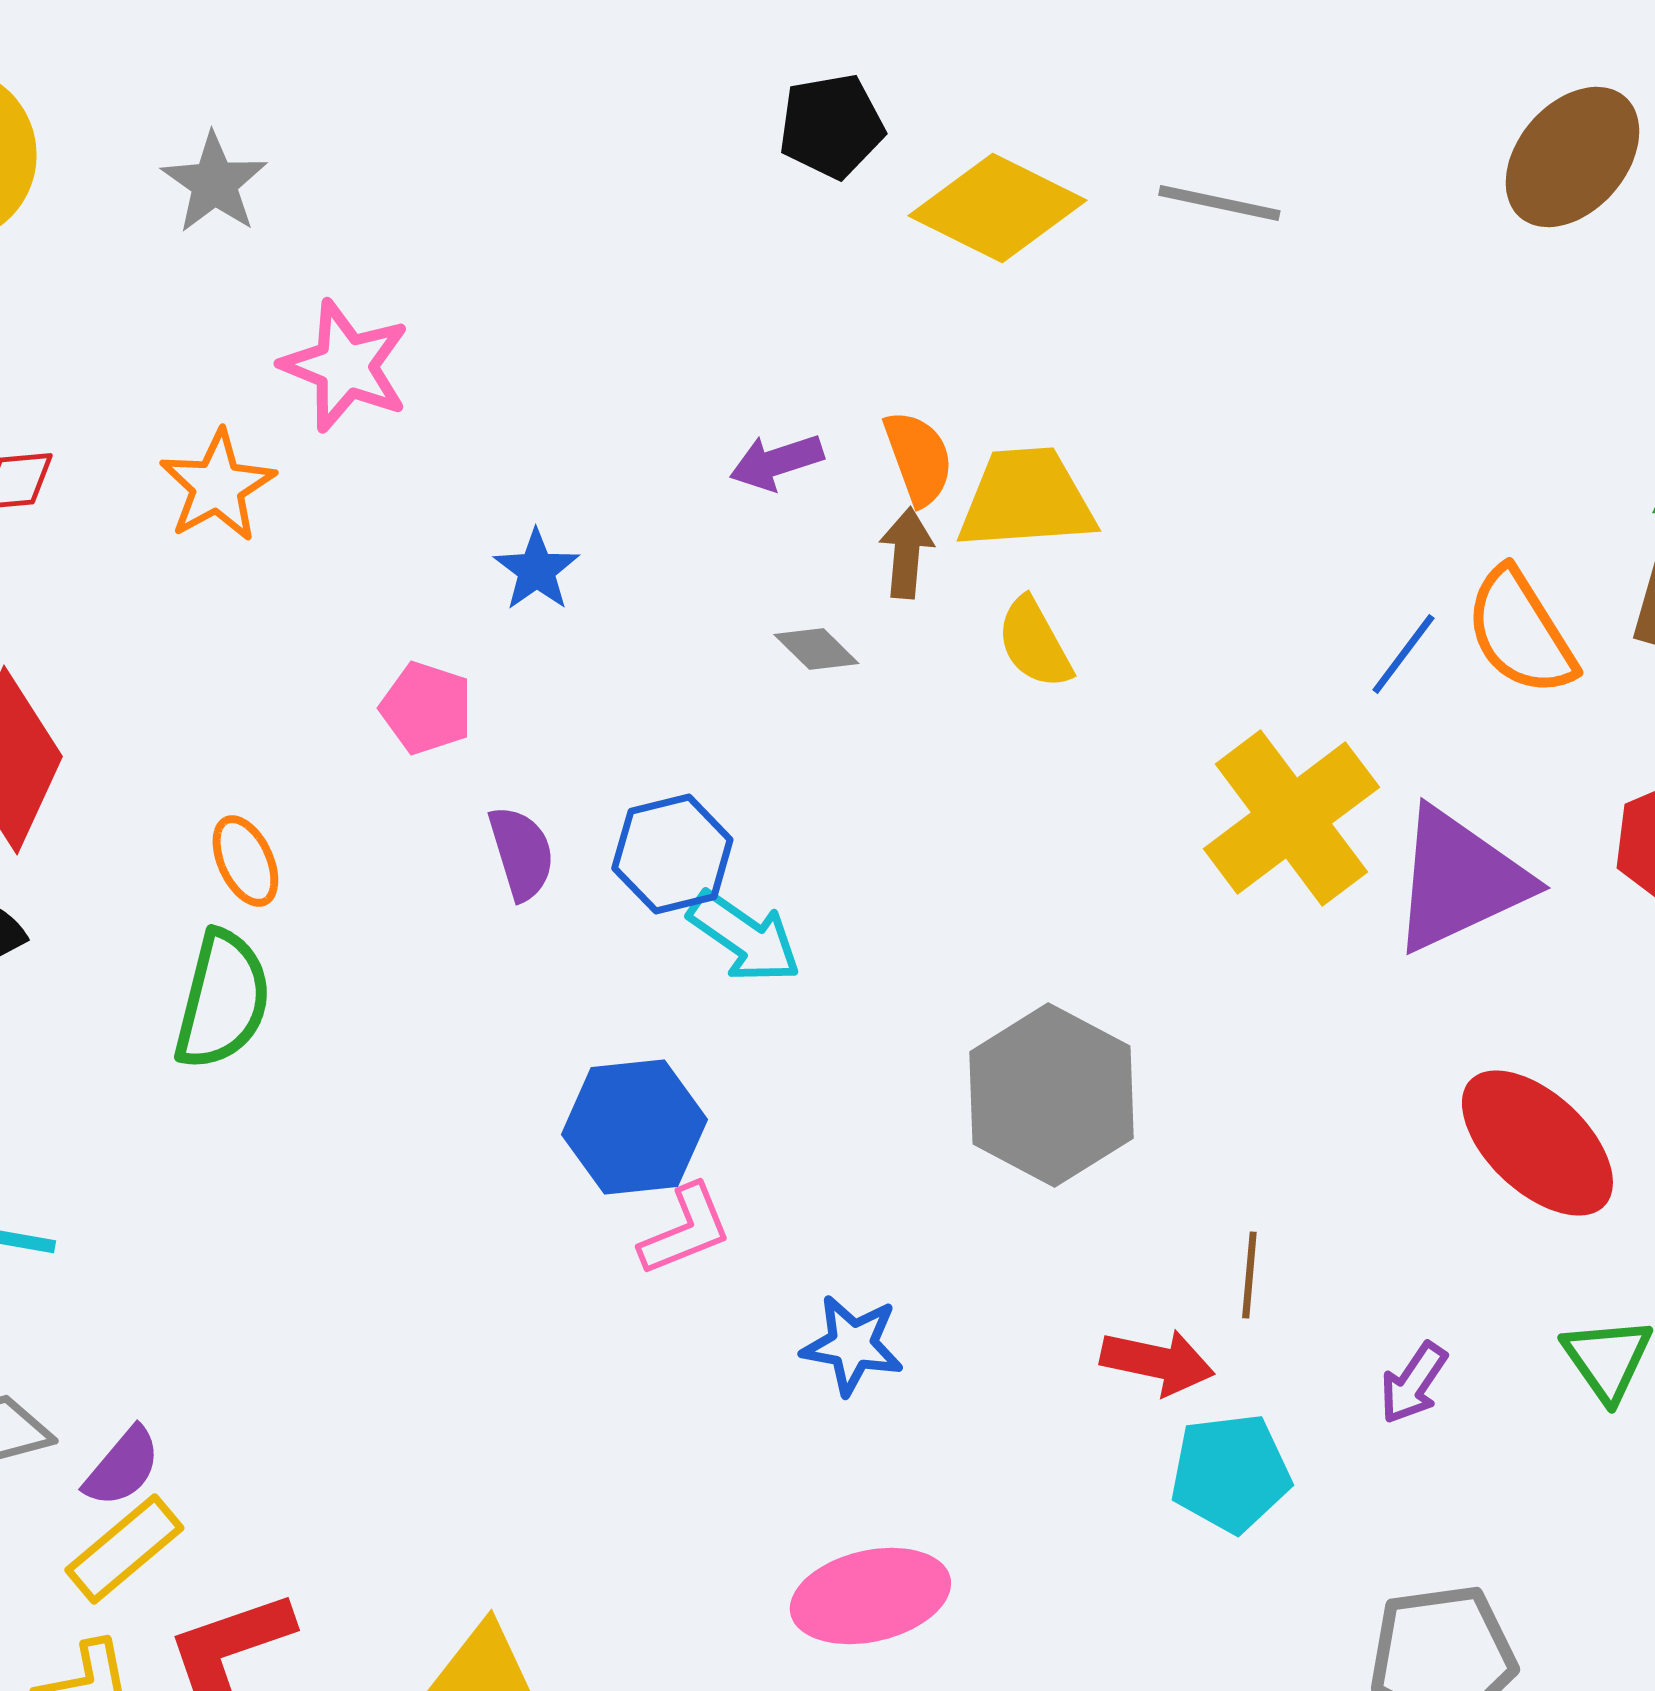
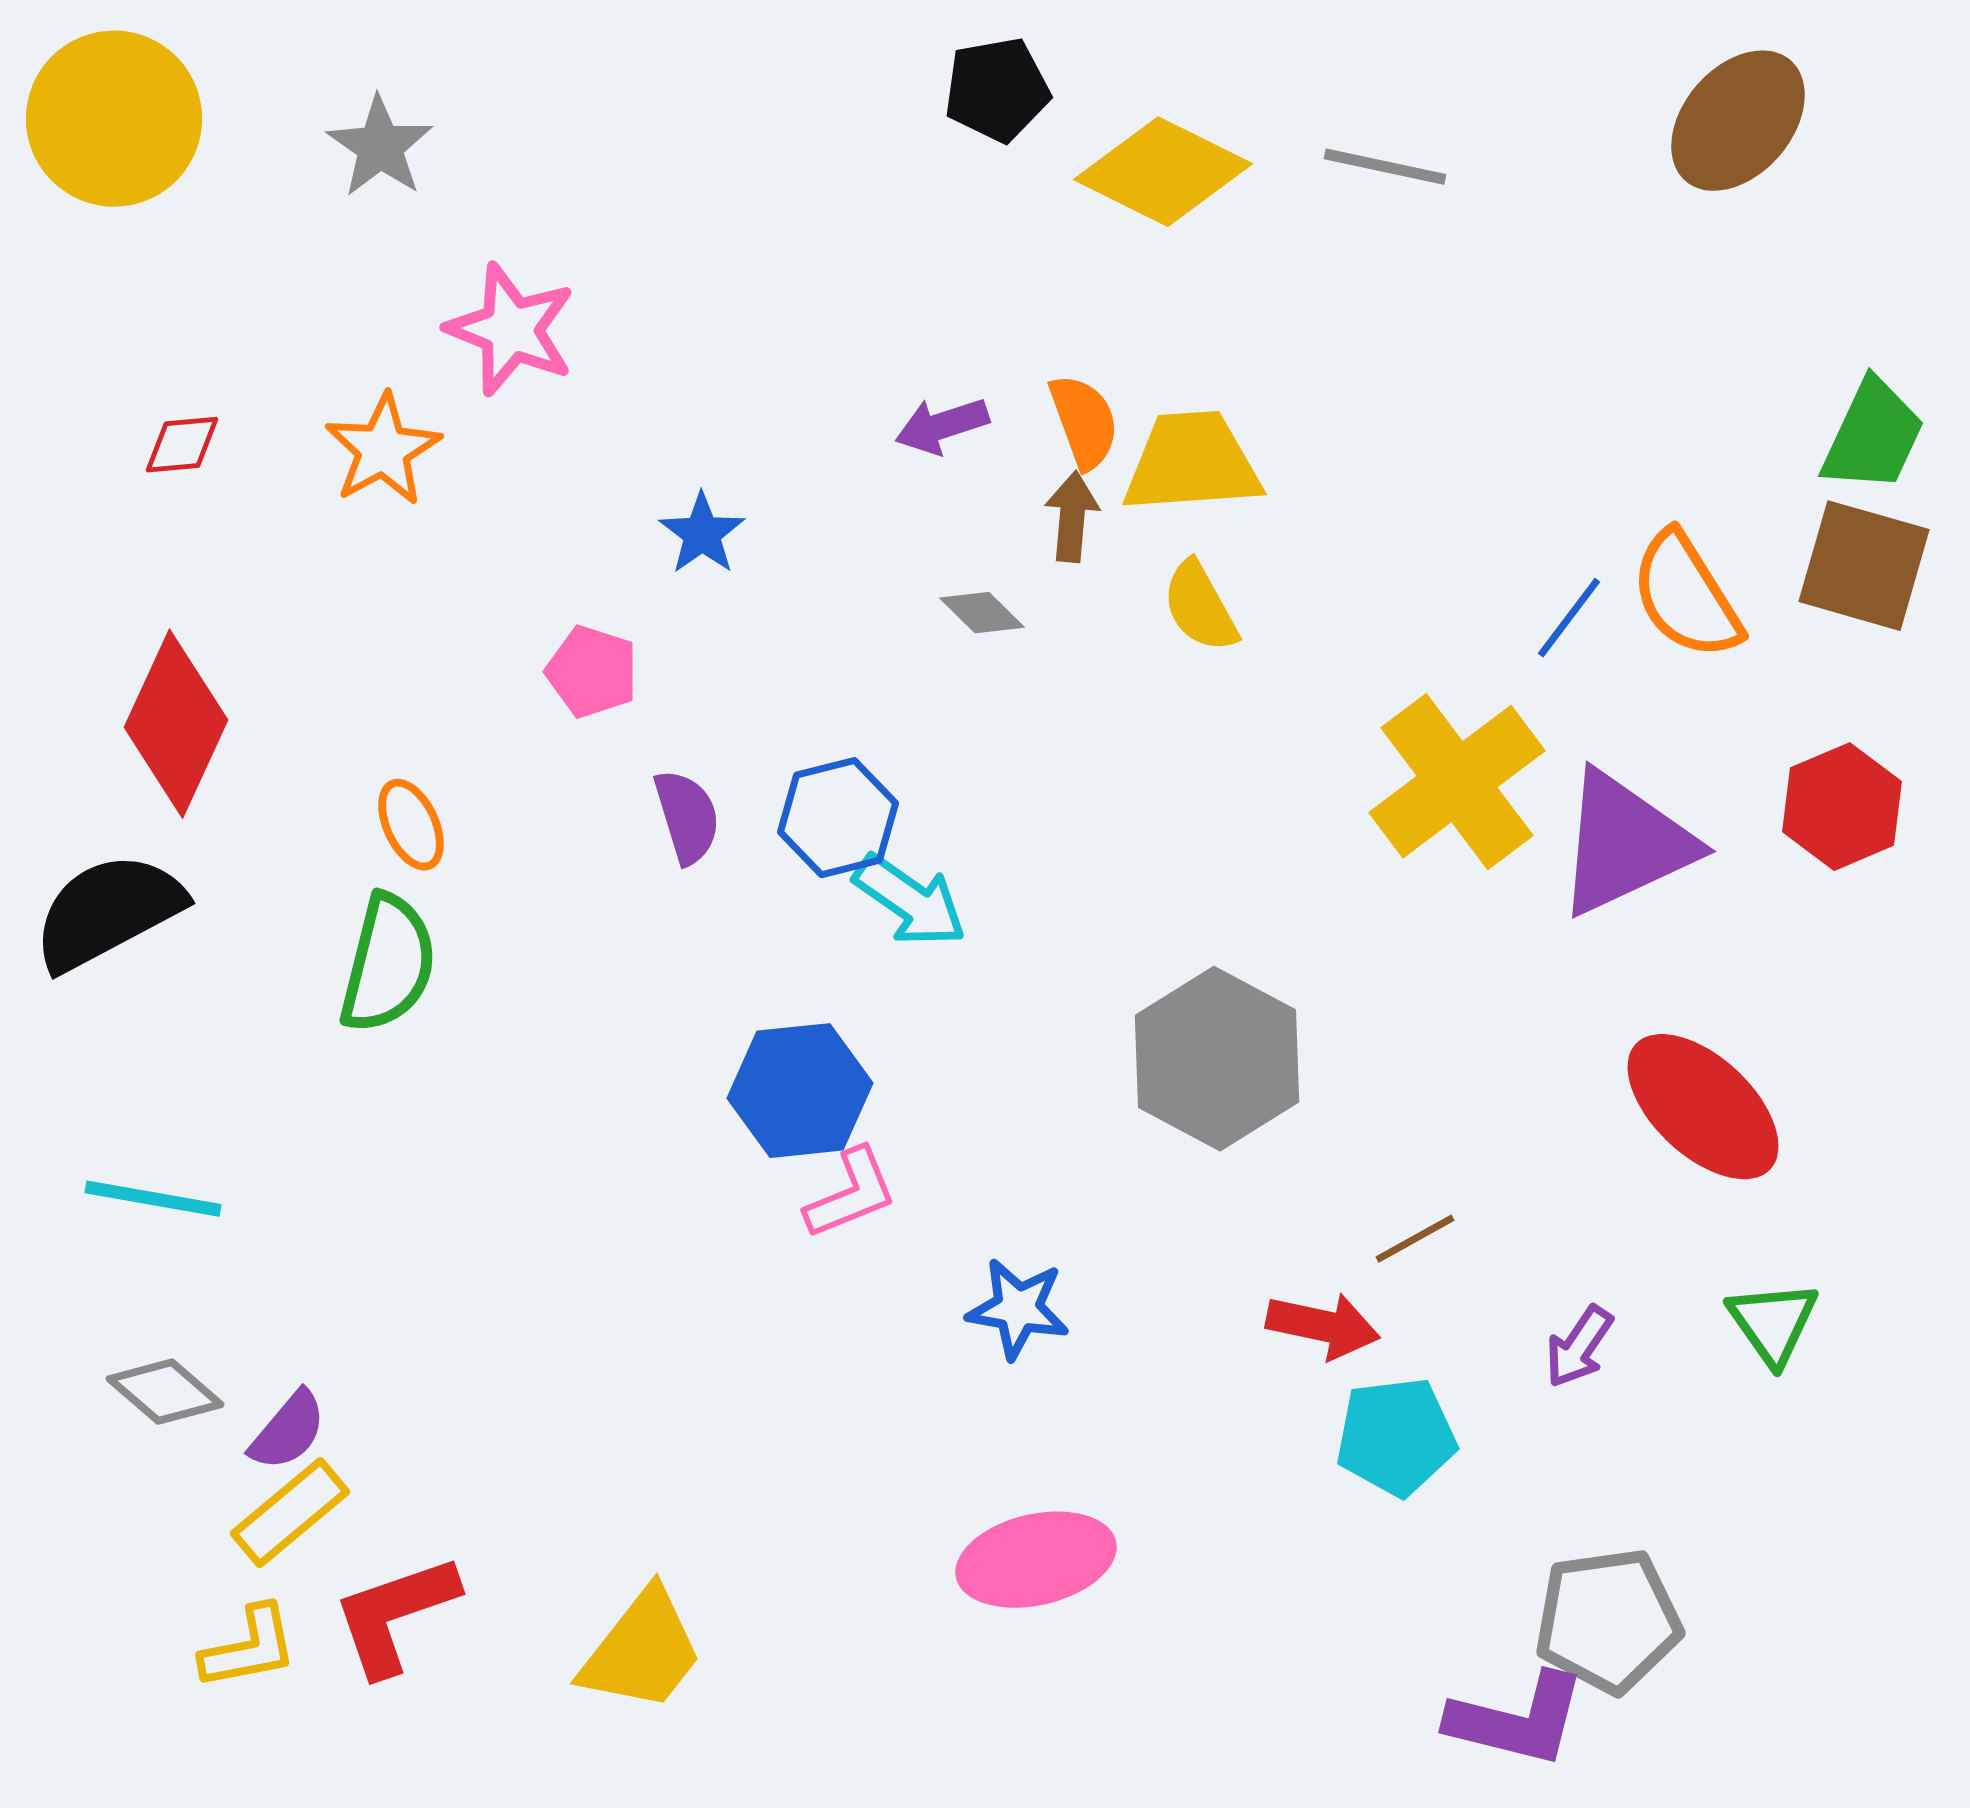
brown line: (1249, 1275) -> (1415, 1239), turned 56

